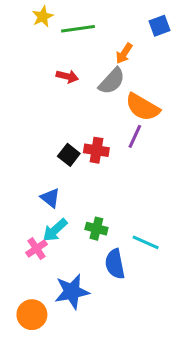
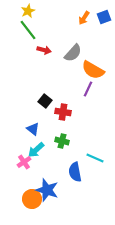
green line: (78, 29) -> (28, 30), moved, turned 60
orange arrow: (124, 53) -> (84, 18), moved
red cross: (96, 150) -> (63, 112), moved
green cross: (96, 229) -> (62, 141), moved
blue star: (72, 292) -> (47, 190), turned 30
orange circle: (32, 315) -> (32, 199), moved

